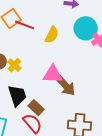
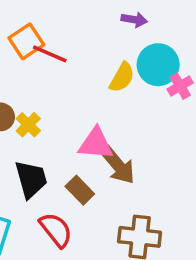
yellow semicircle: (52, 35) -> (122, 77), moved
brown rectangle: (36, 108) -> (80, 190), moved

